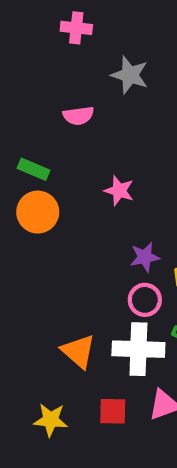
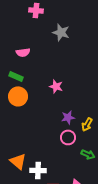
pink semicircle: (78, 116) -> (23, 52), moved
white cross: (138, 349) -> (38, 170), moved, size x0.7
orange triangle: (78, 351) -> (18, 161), moved

